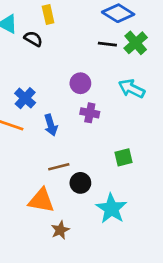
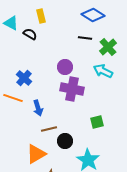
green cross: (136, 43) -> (108, 47), moved
purple cross: (90, 113) -> (72, 89), size x1.6
blue arrow: (51, 125) -> (38, 108), moved
orange triangle: (41, 200) -> (36, 154), turned -40

